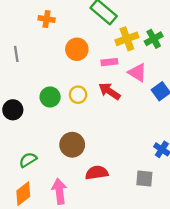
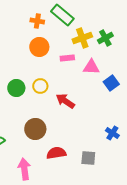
orange cross: (47, 19) -> (37, 21), moved
pink triangle: (137, 73) -> (91, 67), turned -30
red arrow: (109, 91) -> (65, 101), moved
gray square: (144, 178) -> (88, 158), moved

